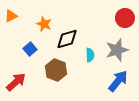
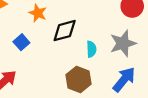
brown hexagon: (56, 70) -> (79, 79), moved

